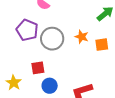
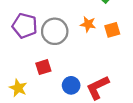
blue circle: (50, 86) -> (71, 85), moved

